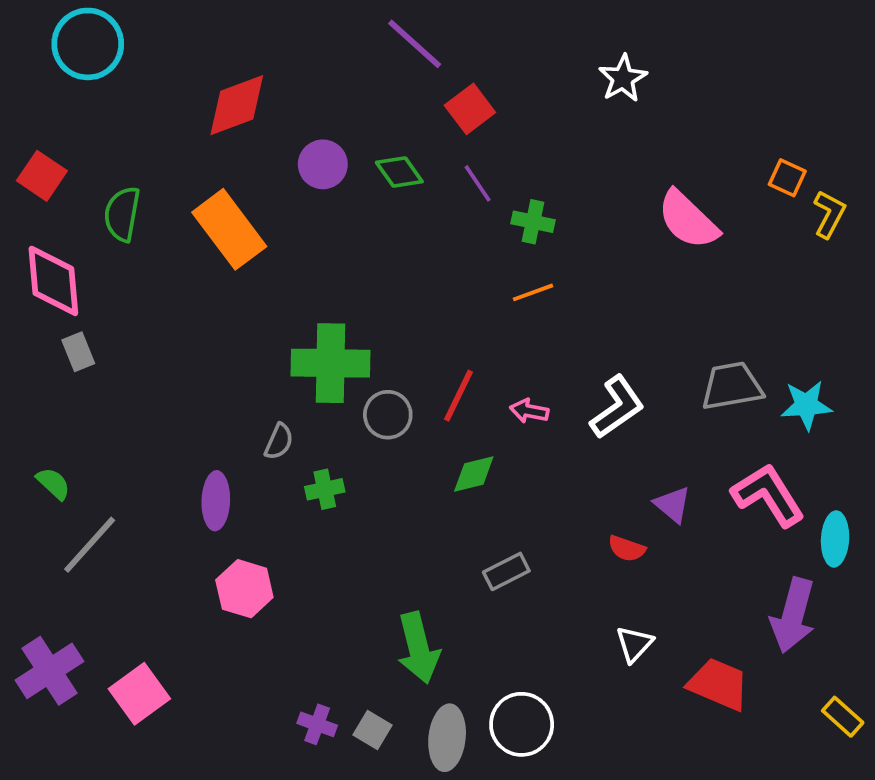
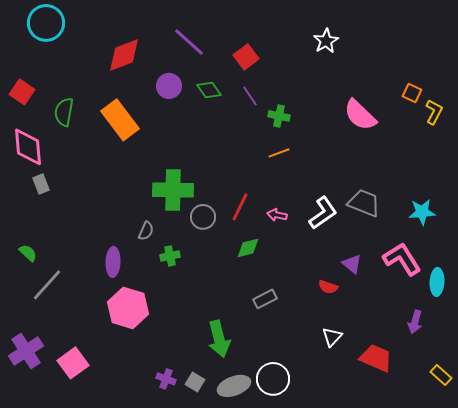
purple line: (415, 44) -> (189, 42), moved
gray trapezoid: (732, 386) -> (364, 203), moved, turned 32
pink hexagon: (244, 589) -> (128, 308), size x1.4
purple arrow: (793, 615) -> (415, 322), size x0.6
gray ellipse: (447, 738) -> (234, 386), turned 64

